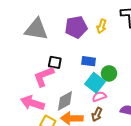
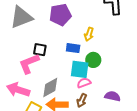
yellow arrow: (102, 26) -> (89, 34), moved
gray triangle: (36, 29) -> (21, 17), turned -30
cyan square: (95, 83) -> (80, 69), turned -30

